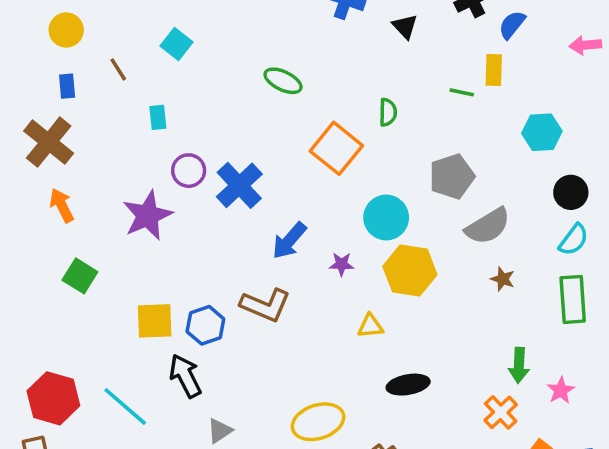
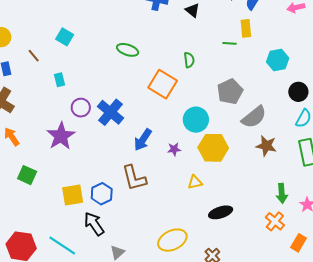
brown star: (503, 279) -> (266, 146), size x1.5
brown L-shape: (265, 305) -> (134, 178), turned 60

